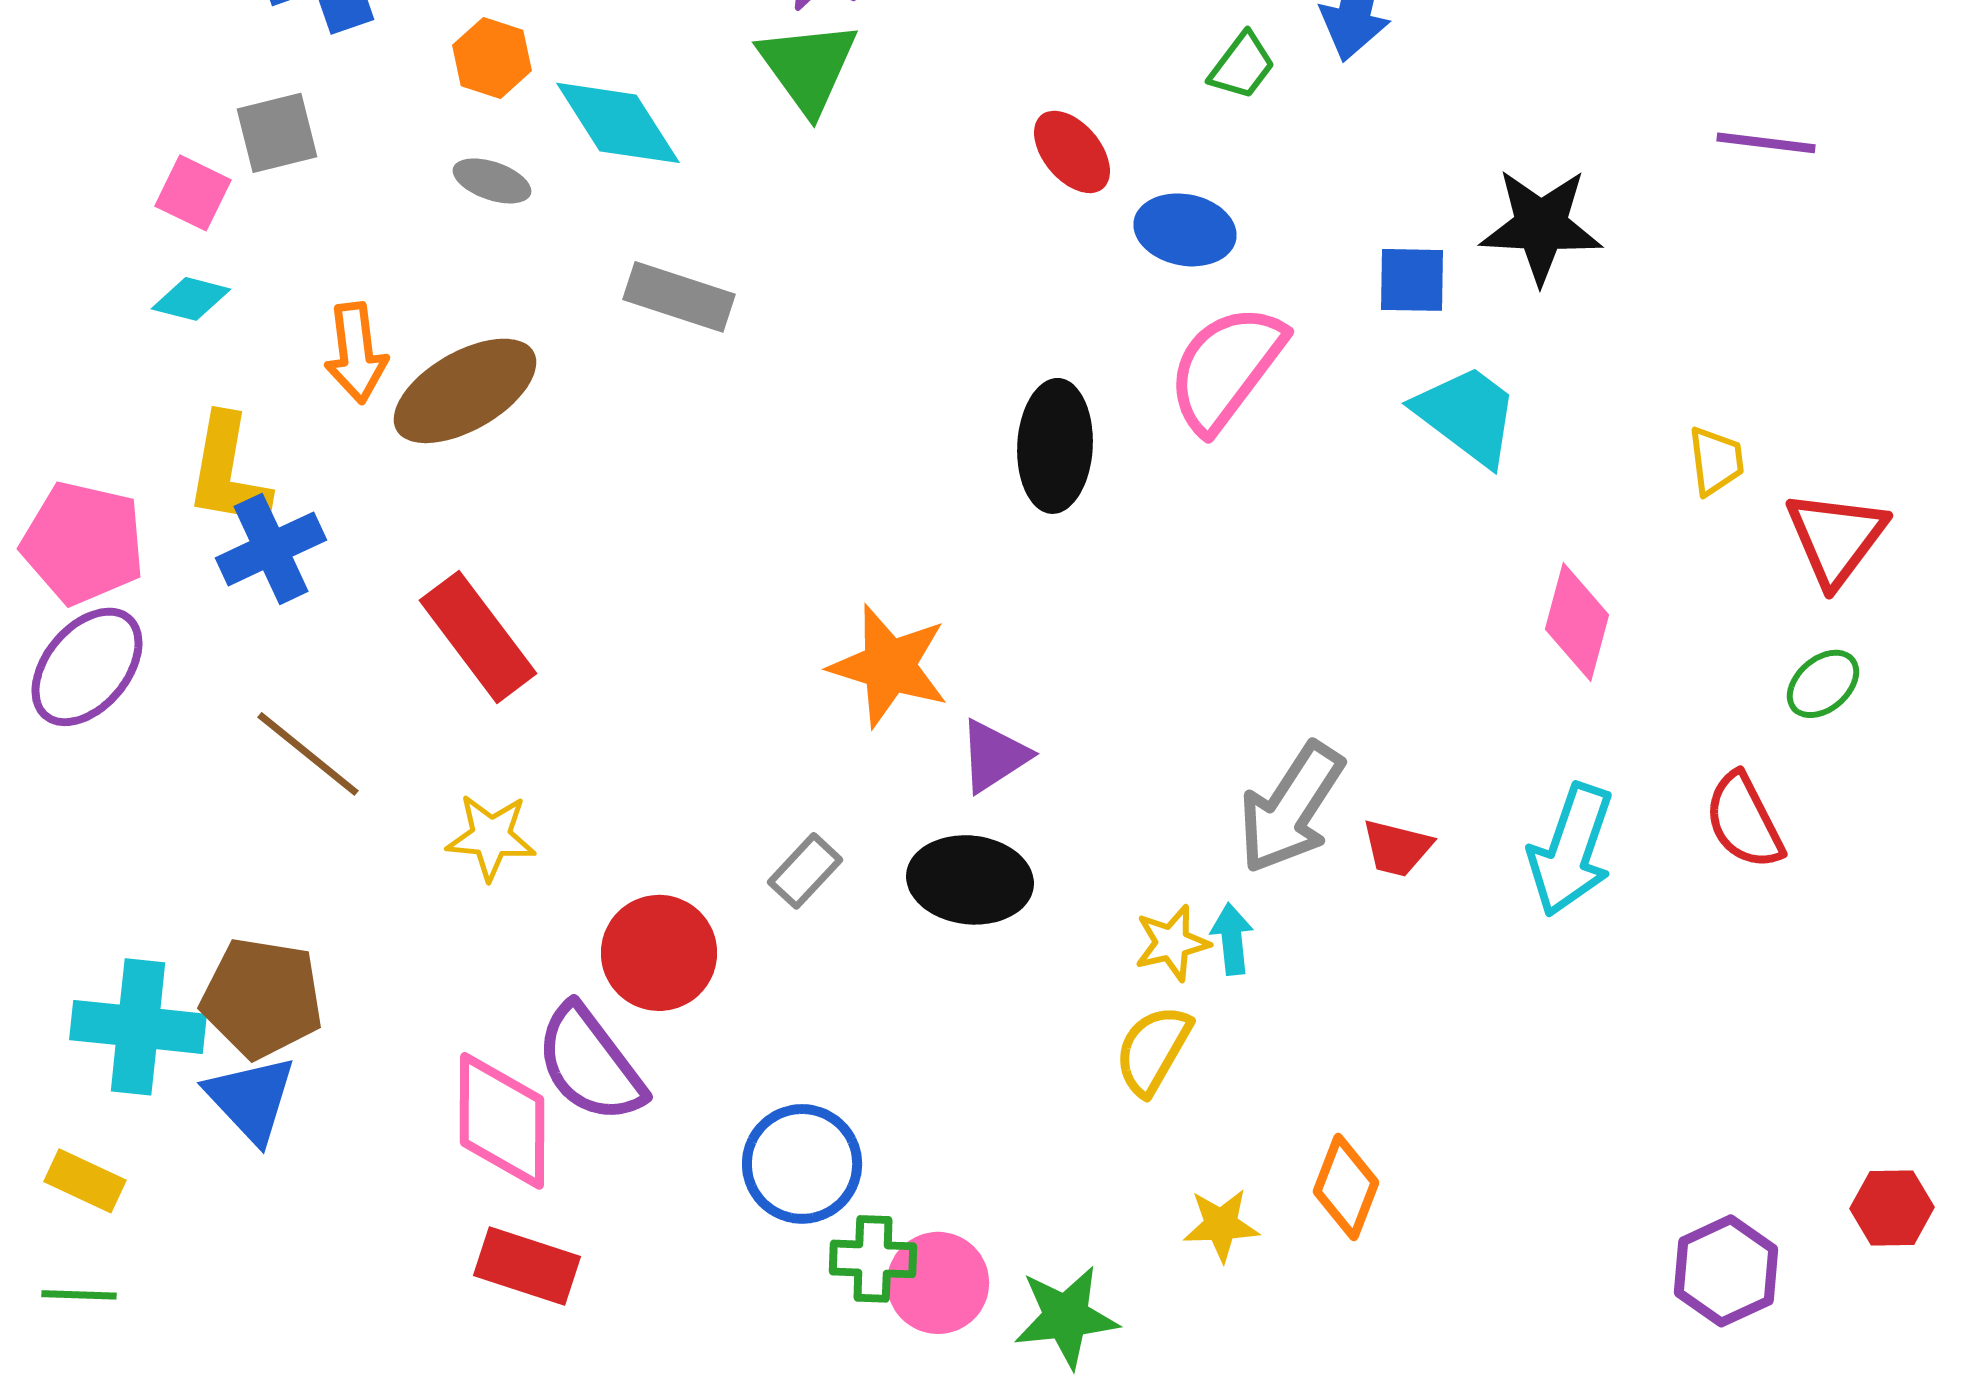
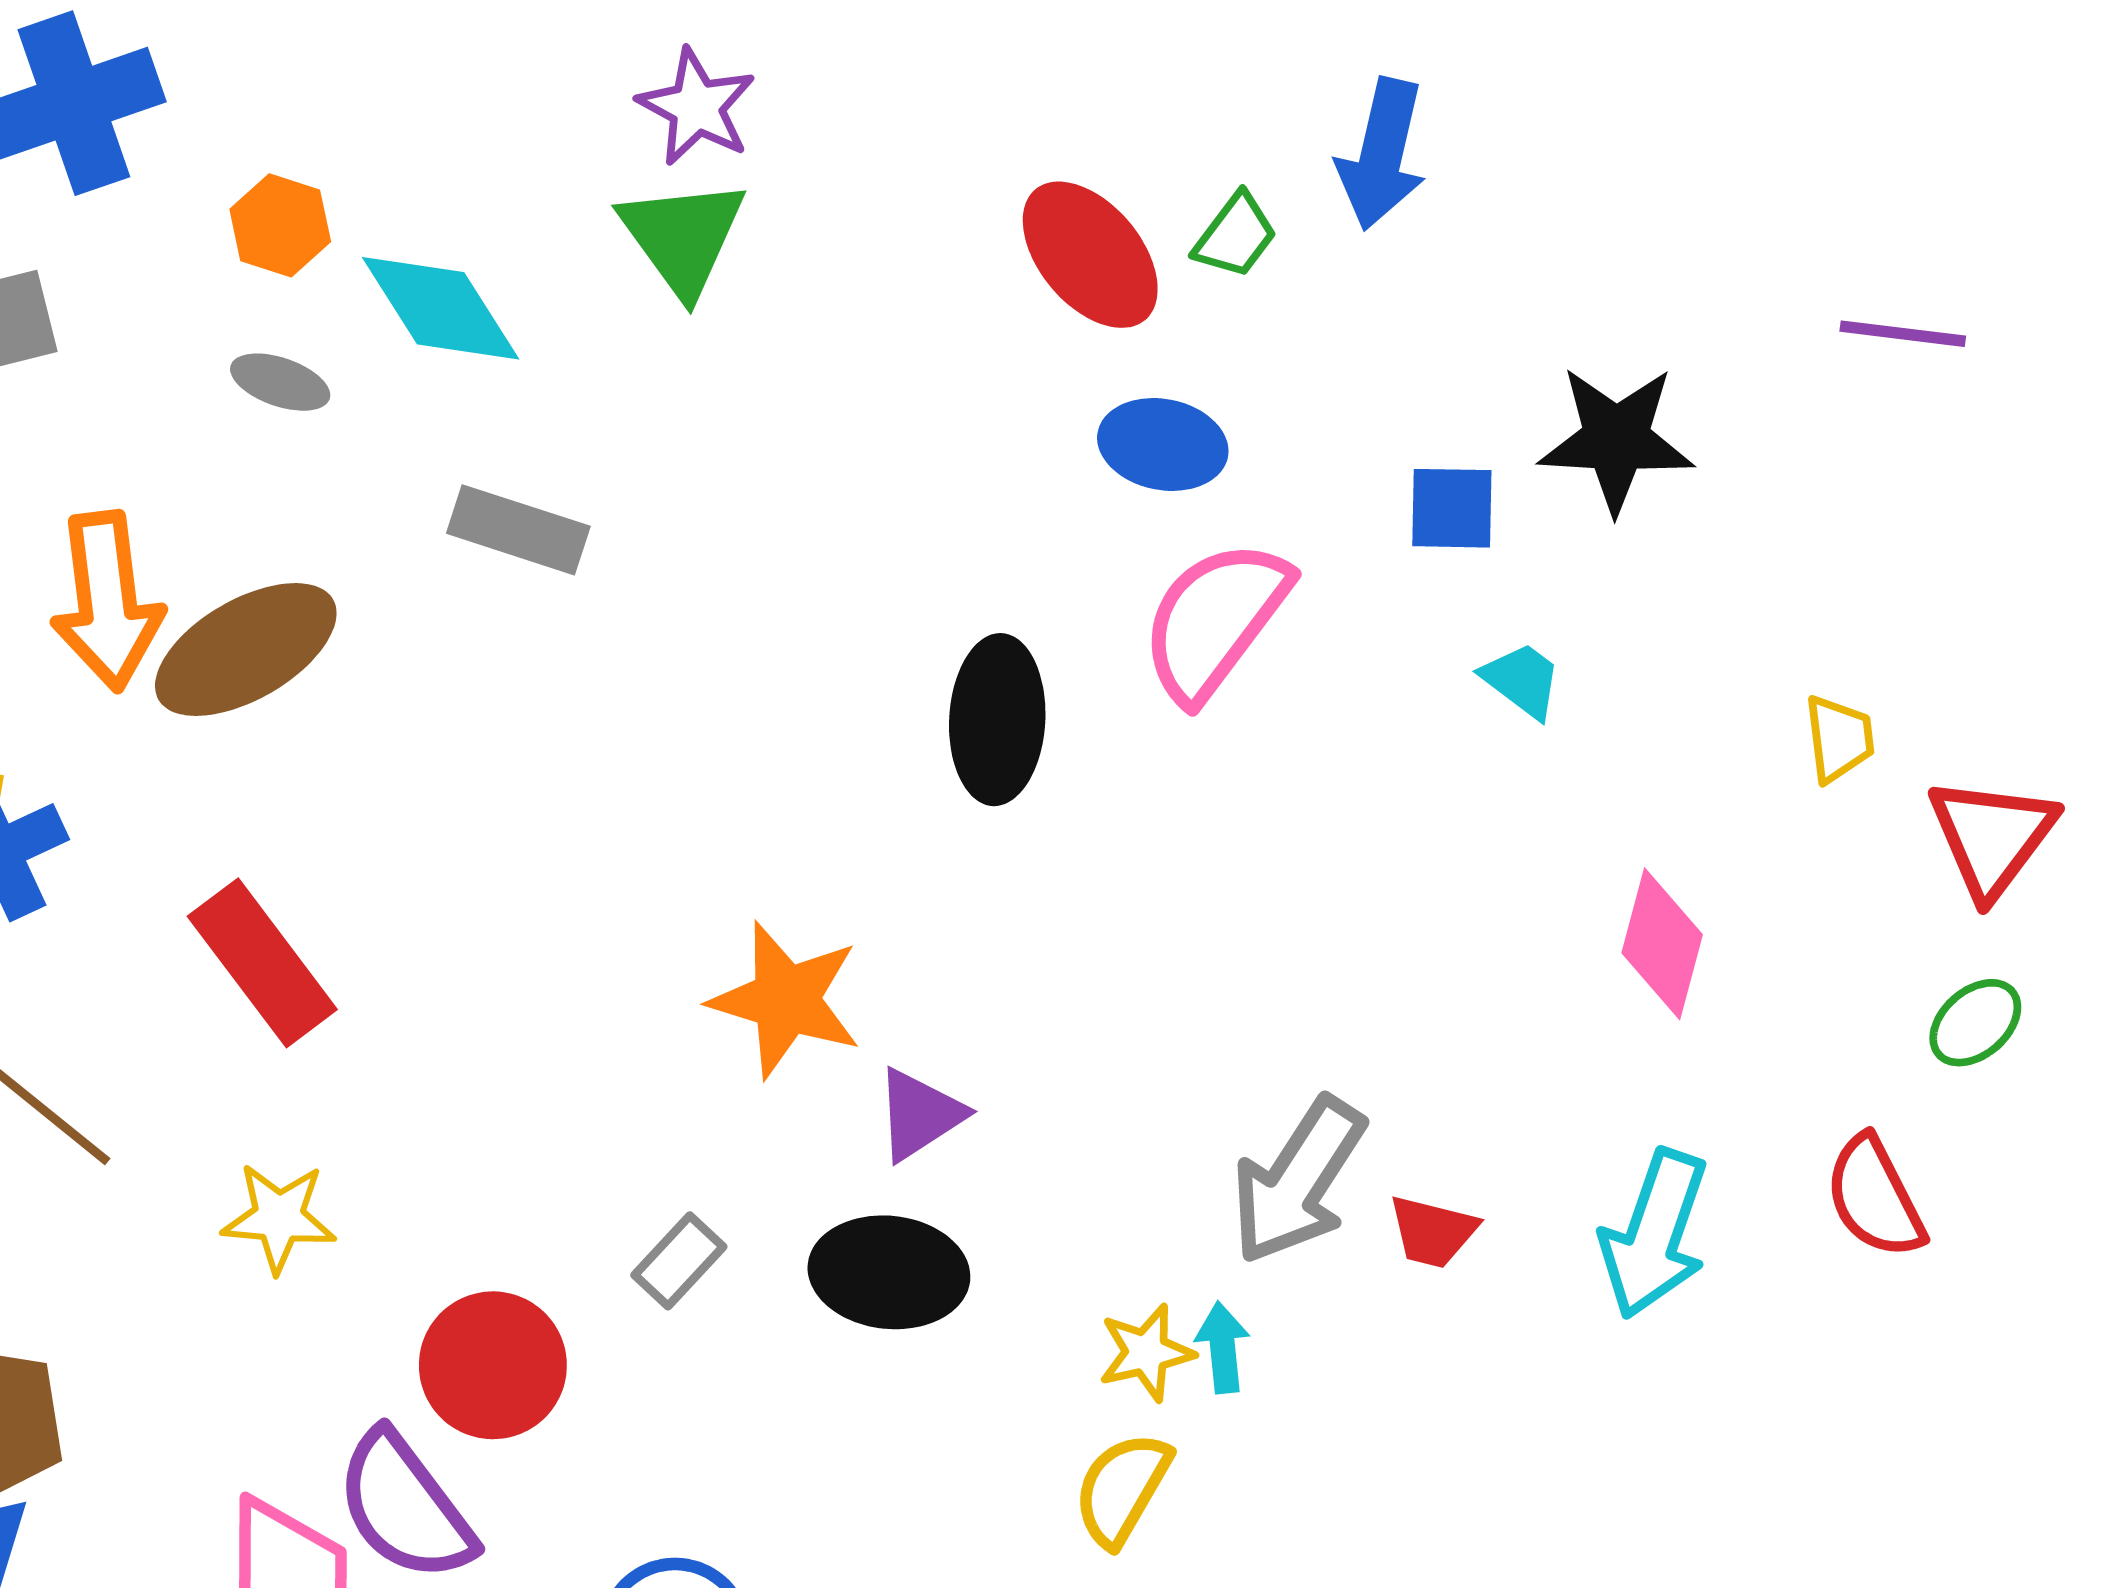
red ellipse: (1072, 152) -> (1090, 255), moved, size x1.4
orange arrow: (356, 353) -> (107, 601), size x1.4
cyan trapezoid: (1467, 415) -> (1522, 680), size x0.6

